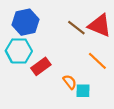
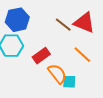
red rectangle: (41, 66) -> (41, 56), moved
orange semicircle: (70, 82) -> (57, 74), size x1.5

